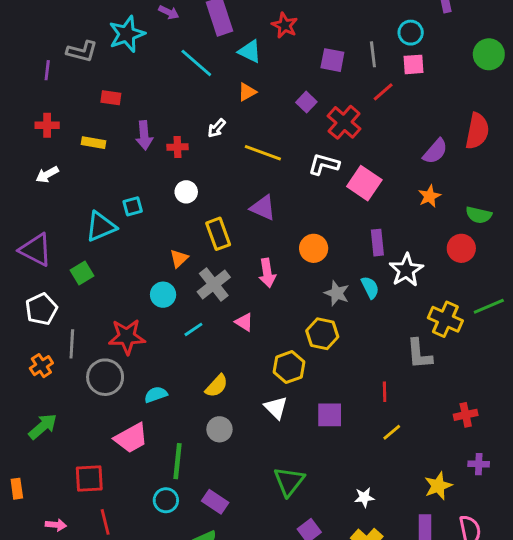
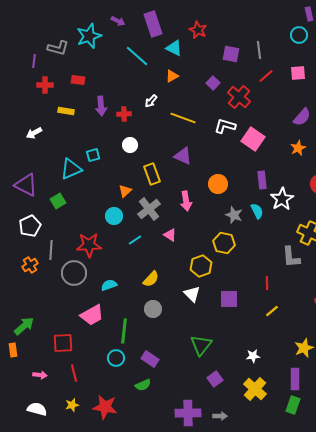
cyan circle: (411, 33) -> (299, 35), moved
pink square: (414, 64) -> (298, 73), moved
red cross: (47, 125) -> (45, 85), moved
green arrow: (43, 426) -> (24, 326), moved

